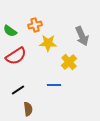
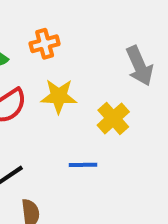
yellow star: (48, 43) -> (59, 96), moved

